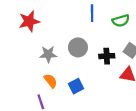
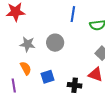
black cross: (107, 56) -> (75, 85), moved

